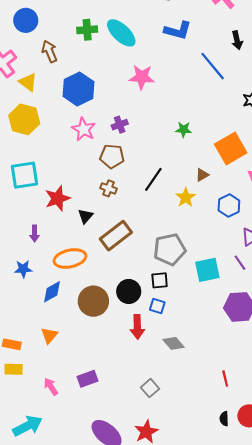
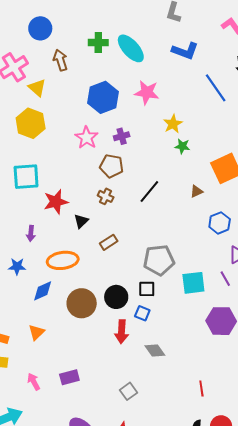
blue hexagon: (78, 89) -> (103, 97), moved
yellow star: (186, 197) -> (173, 124), moved
brown rectangle: (116, 236) -> (109, 242), size x0.6

